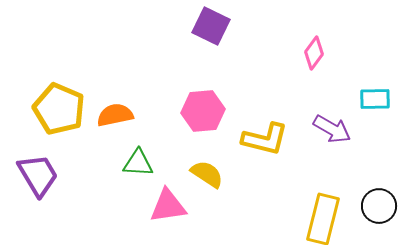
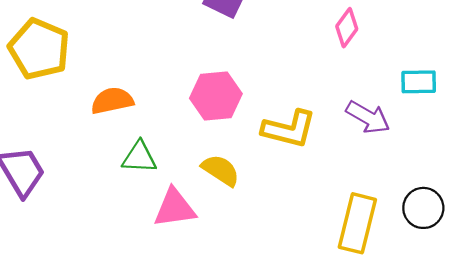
yellow pentagon: (59, 109) -> (39, 49), moved

